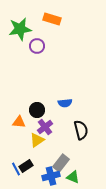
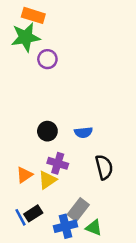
orange rectangle: (52, 19) -> (33, 15), moved
black circle: (37, 110) -> (47, 131), moved
orange triangle: (19, 122) -> (24, 175), moved, turned -40
purple cross: (45, 127) -> (58, 163), turned -35

